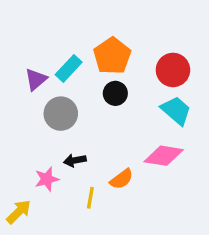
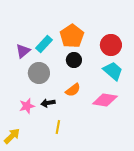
pink star: (47, 179) -> (27, 106), moved
orange semicircle: (122, 179) -> (73, 90), moved

